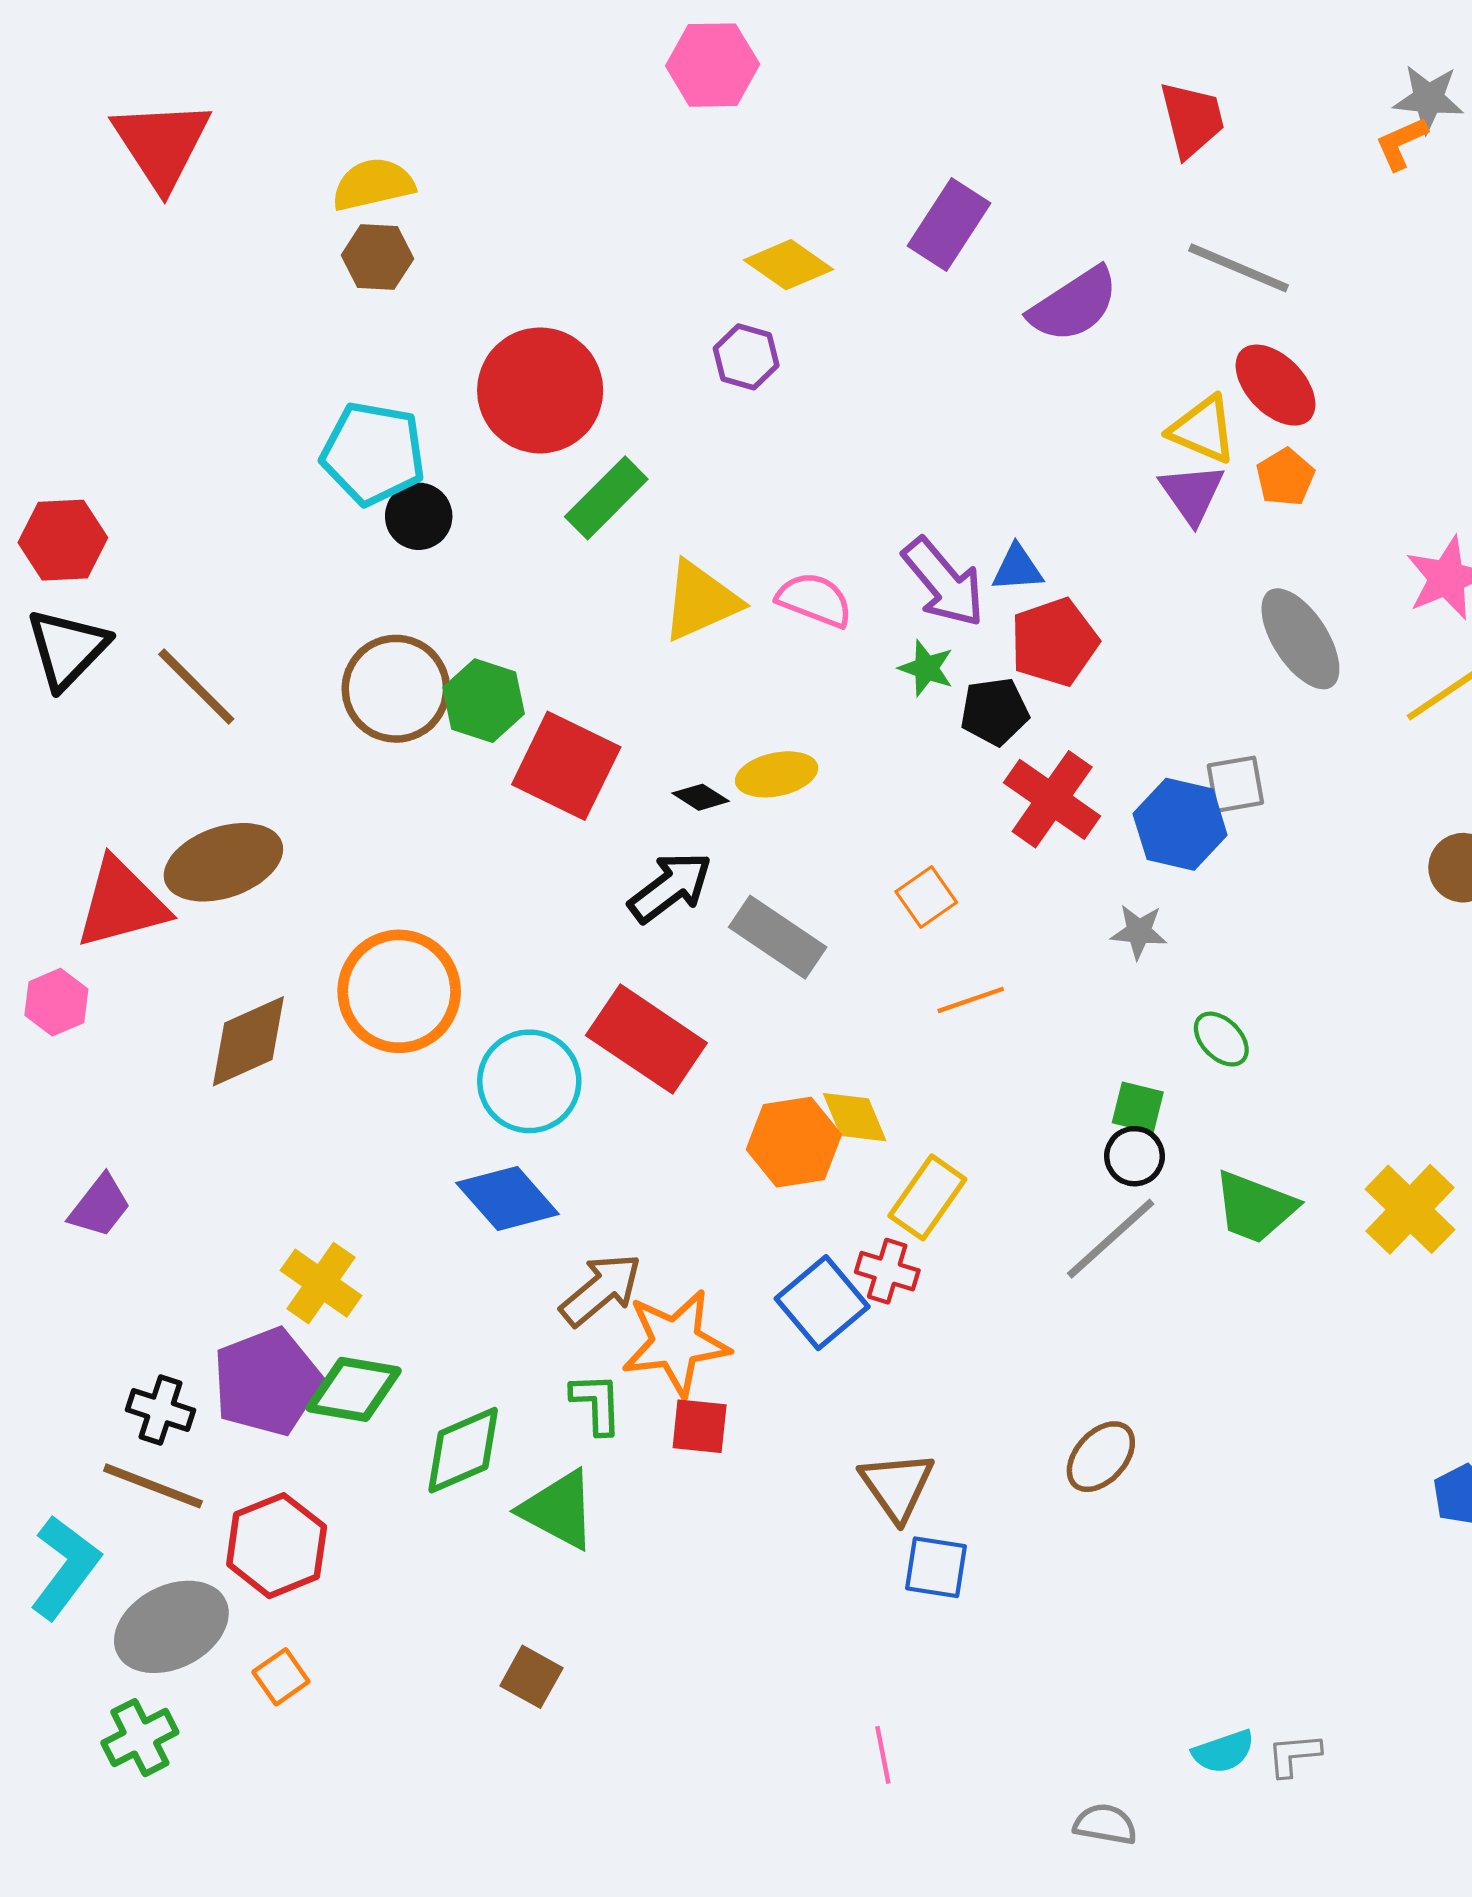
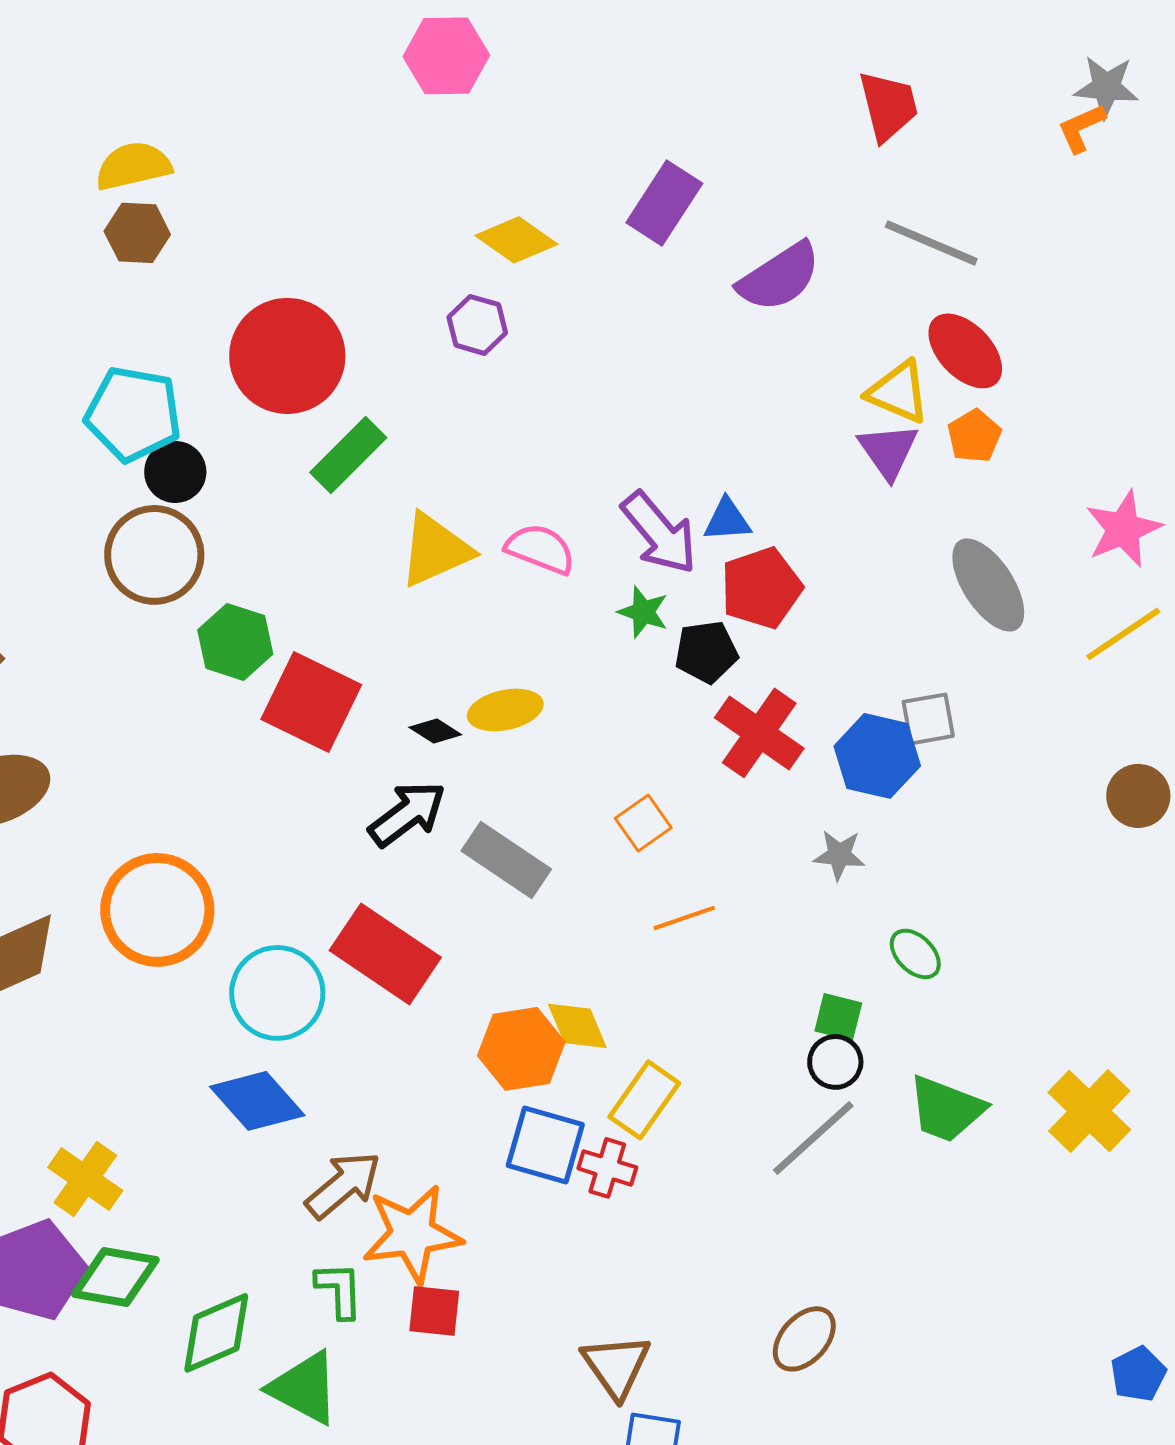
brown circle: (396, 689) -> (154, 555), moved
blue square: (822, 1303) -> (545, 1145), moved, turned -34

